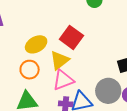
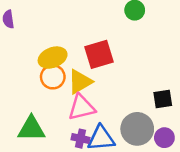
red square: (71, 37) -> (99, 54), turned 30
orange circle: (30, 70) -> (53, 77), moved

